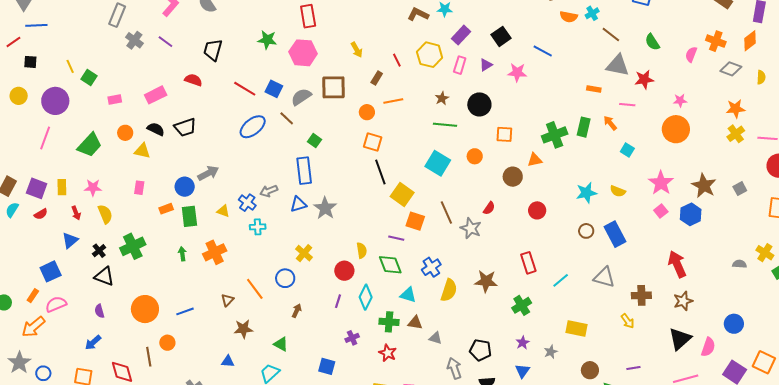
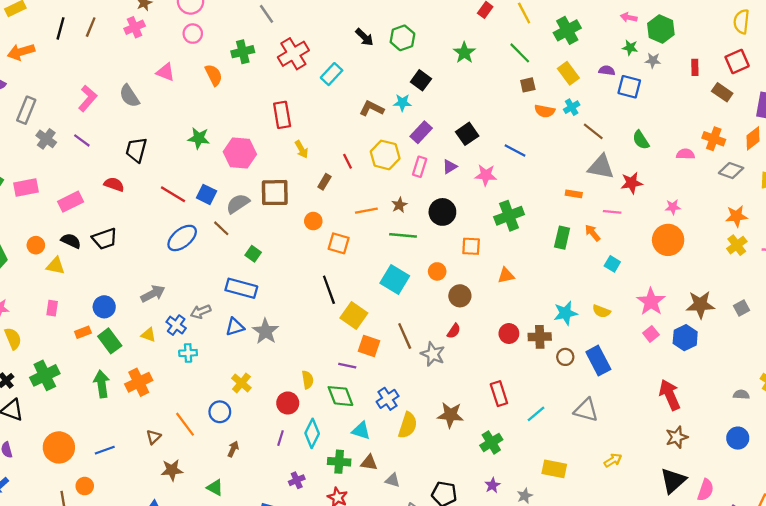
red rectangle: (308, 16) -> (282, 115), moved
pink semicircle: (691, 54) -> (685, 154), turned 70
pink rectangle: (115, 99) -> (26, 188), moved, size x1.5
orange line: (393, 101) -> (366, 211), moved
green cross: (555, 135) -> (509, 216), moved
orange square: (373, 142) -> (339, 243), moved
blue rectangle: (304, 171) -> (241, 288), turned -68
gray arrow: (208, 173) -> (153, 294), moved
brown circle: (513, 177) -> (460, 296), moved
brown star: (704, 186) -> (700, 305), turned -30
green rectangle: (189, 216) -> (110, 341), turned -30
green arrow: (182, 254) -> (102, 384), size x1.6
brown cross: (641, 295) -> (540, 337), moved
yellow arrow: (628, 321) -> (613, 460), turned -84
blue circle: (734, 324) -> (738, 438), moved

